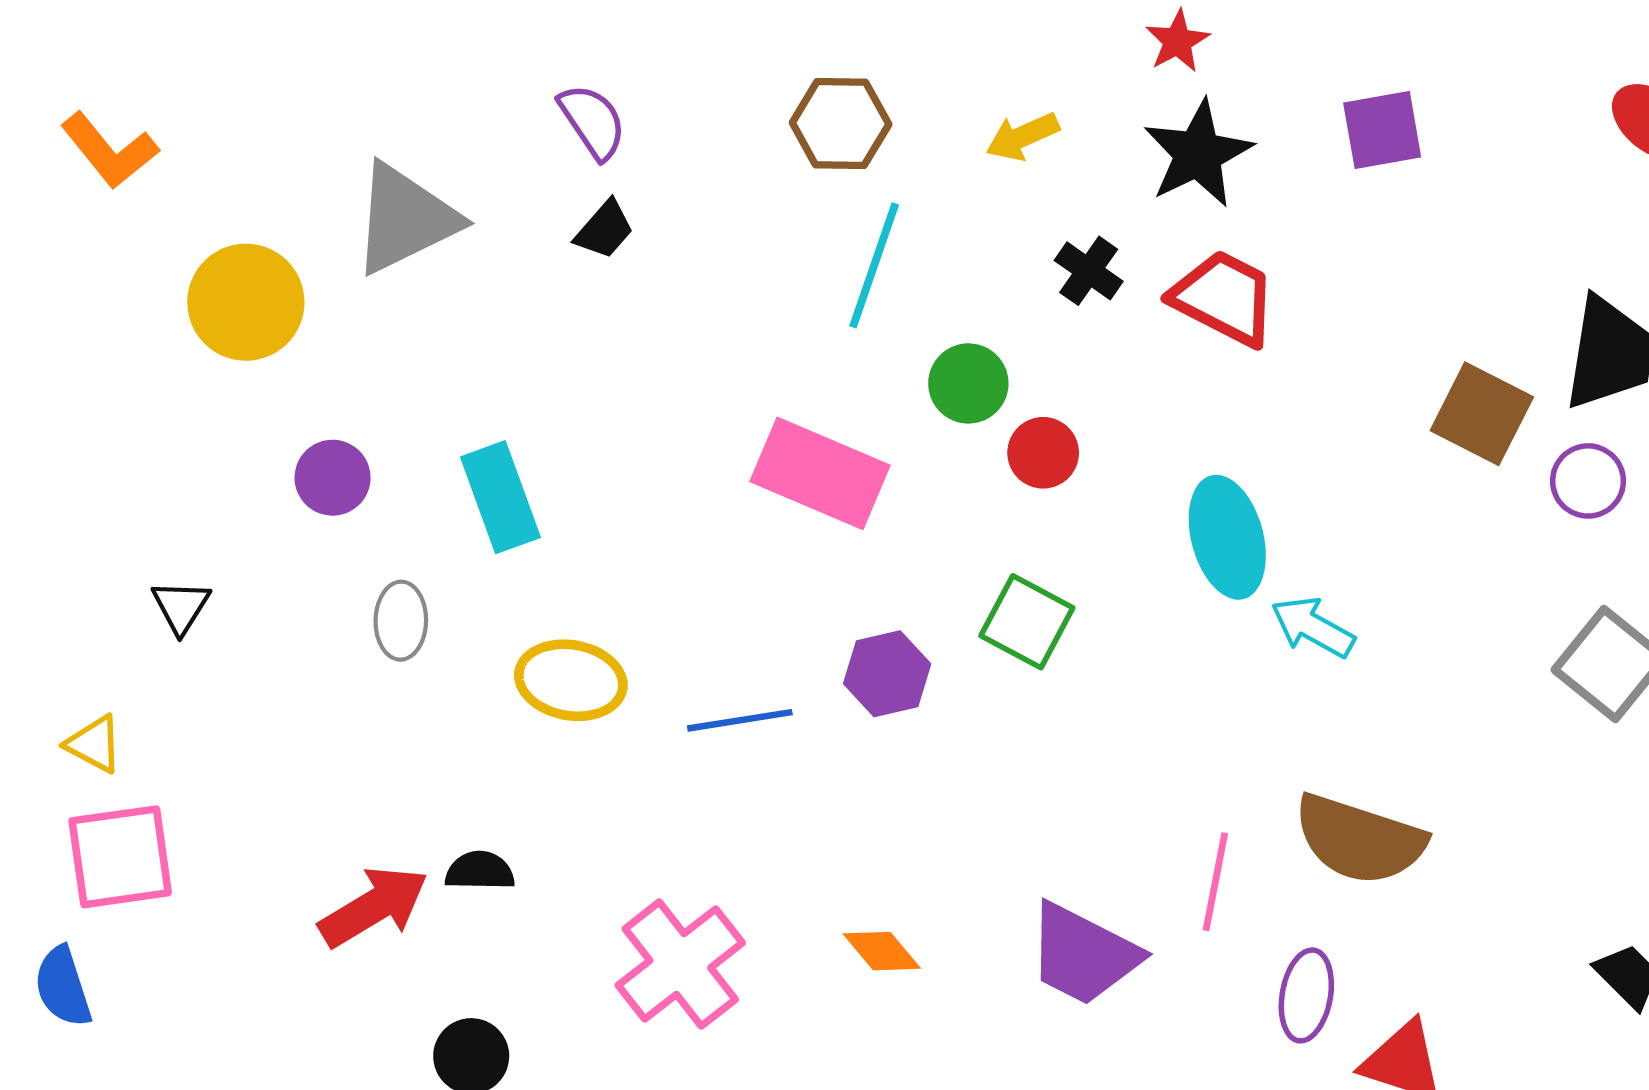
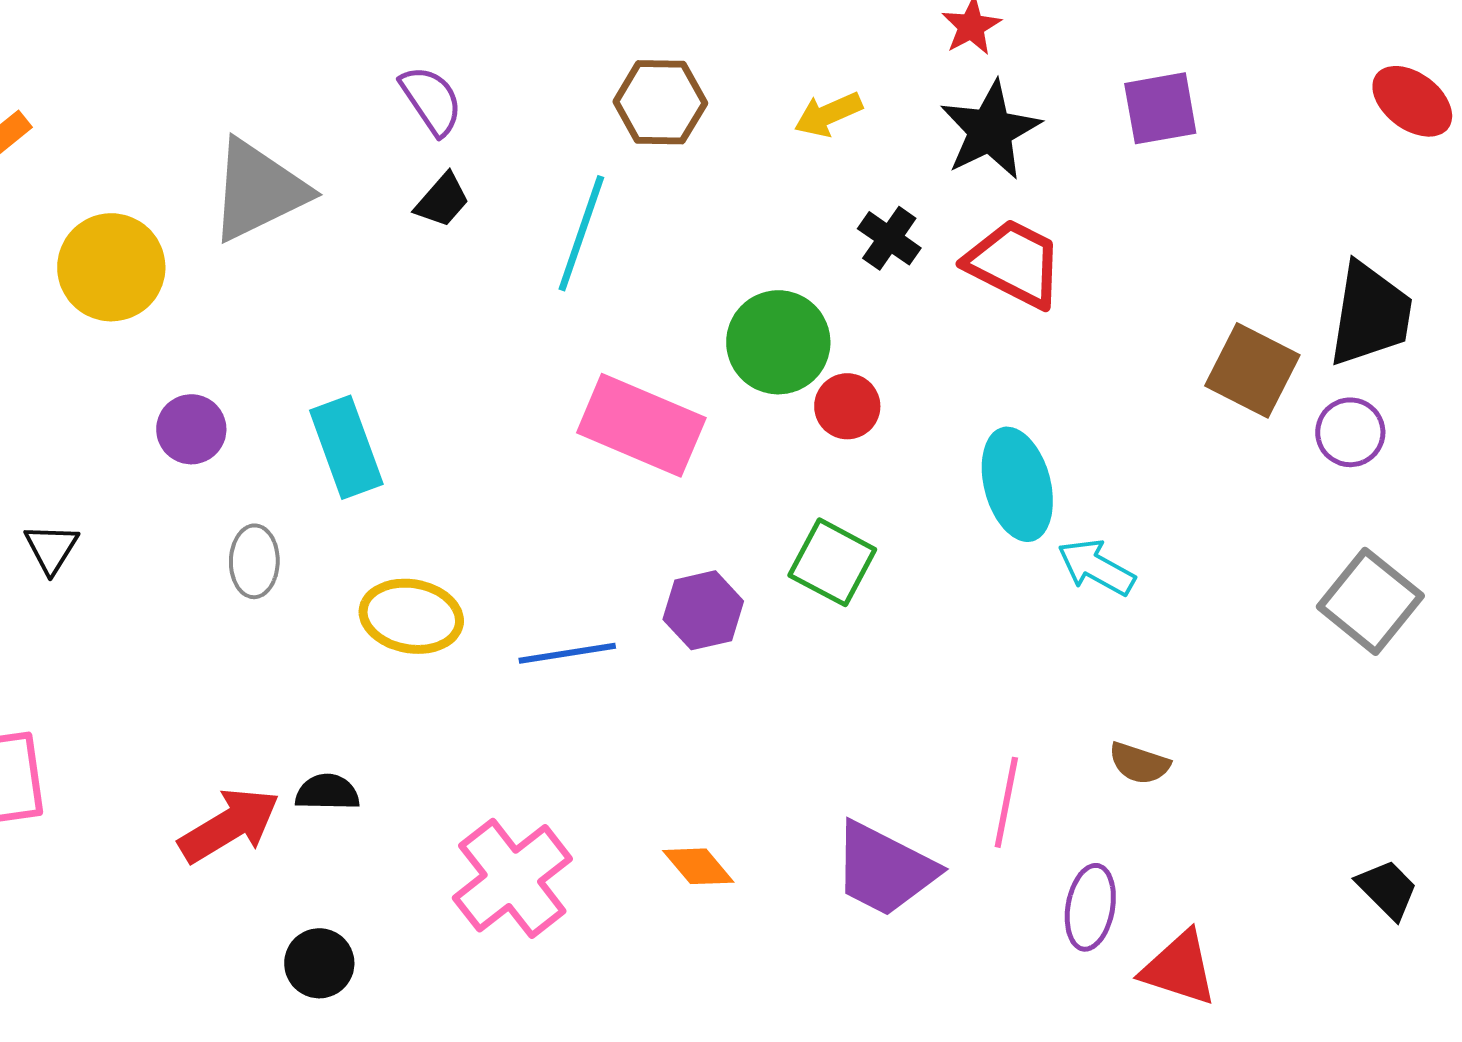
cyan line: (874, 265) -> (581, 233), moved
green circle: (968, 383) -> (778, 342), size x1.4
brown semicircle: (1359, 839) -> (1139, 763), size x0.5

